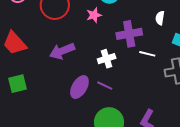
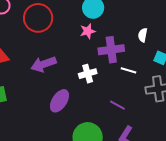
pink star: (94, 15) -> (88, 31), moved
purple line: (105, 86) -> (117, 105), moved

